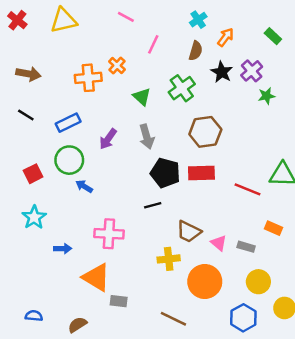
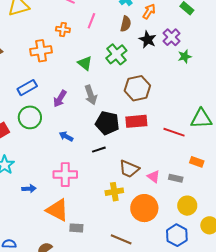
orange cross: (117, 65) -> (63, 29), moved, turned -32
blue arrow: (84, 186) -> (66, 136), moved

